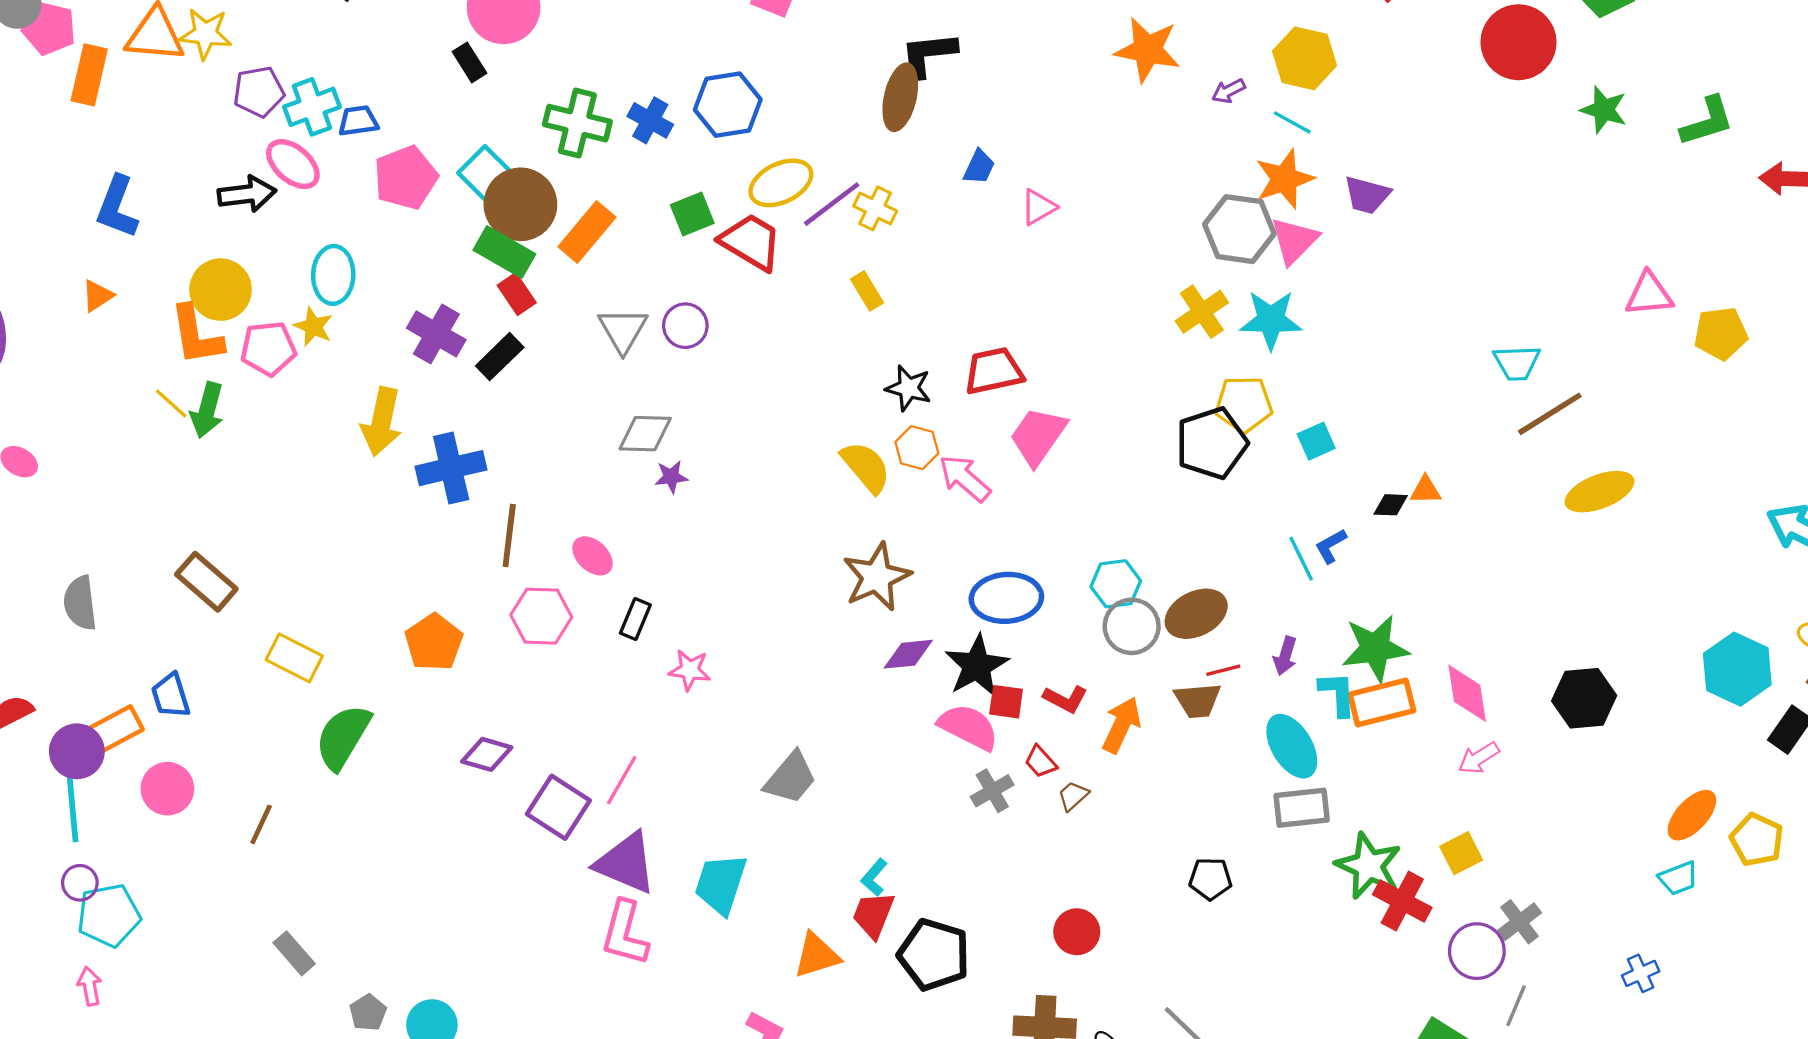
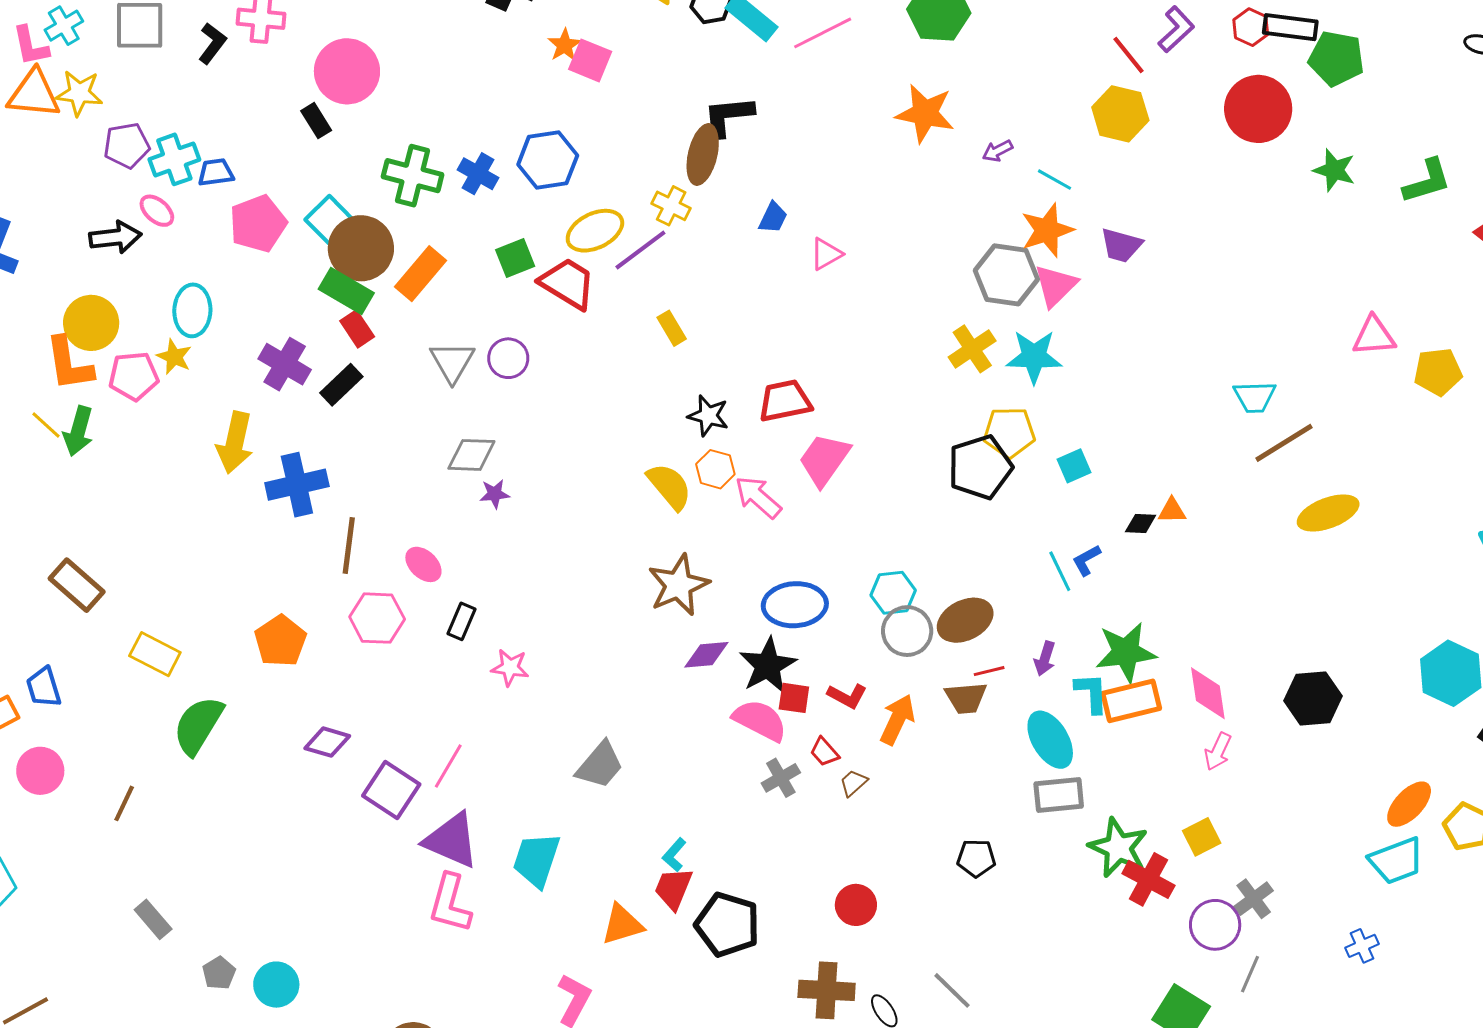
yellow hexagon: (1305, 58) -> (1120, 114), moved
pink ellipse: (293, 164) -> (157, 211), size x0.7
yellow cross: (875, 208) -> (671, 206), moved
pink arrow: (1479, 758) -> (1218, 751), turned -33
cyan trapezoid: (1678, 878) -> (1396, 861), size x1.5

